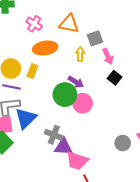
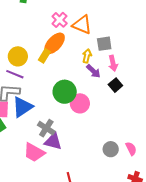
pink cross: (34, 24) -> (60, 20), moved
orange ellipse: (45, 48) -> (55, 43), turned -50
yellow rectangle: (32, 71) -> (44, 56), moved
purple arrow: (76, 82) -> (93, 71), moved
pink trapezoid: (77, 161) -> (34, 152), moved

